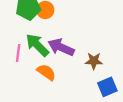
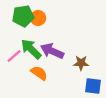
pink line: (18, 53) -> (14, 56), turned 42
blue square: (107, 87) -> (93, 86), turned 30

